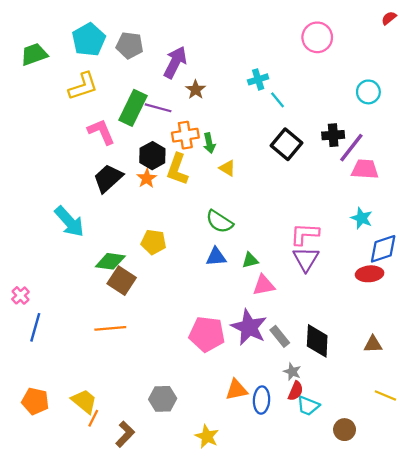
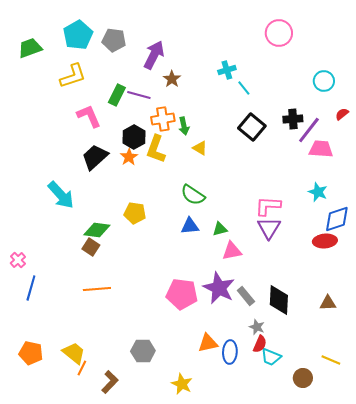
red semicircle: (389, 18) -> (342, 114), moved
green rectangle: (133, 108) -> (117, 95), size x0.7
brown square: (122, 281) -> (91, 247), moved, size x0.7
yellow line: (385, 396) -> (331, 360), moved

